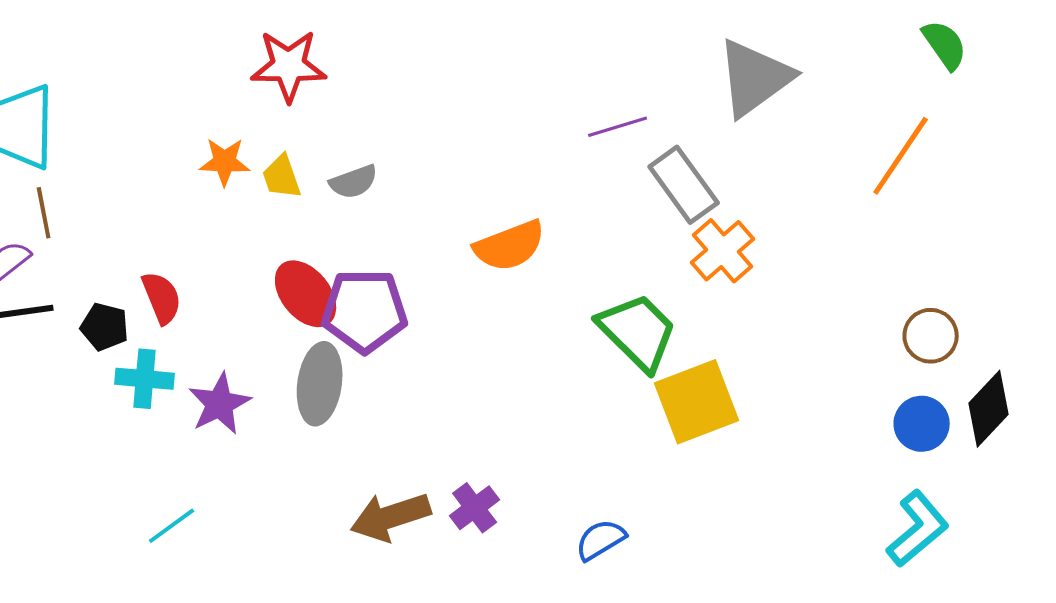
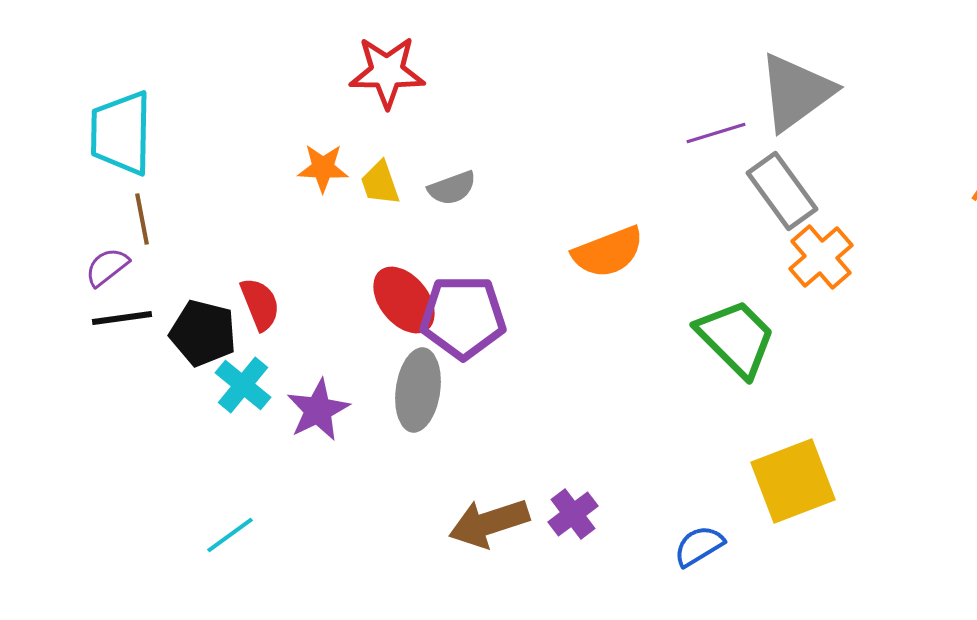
gray triangle: (755, 78) -> (796, 92), moved
black pentagon: (105, 327) -> (203, 333), size x1.4
cyan cross: (145, 379) -> (243, 385), turned 34
yellow square: (697, 402) -> (793, 481), moved
cyan line: (172, 526) -> (230, 535), moved

